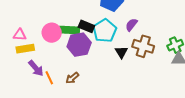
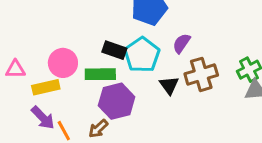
green rectangle: (70, 30) -> (100, 74), moved
purple hexagon: (79, 45) -> (117, 101), moved
brown cross: (143, 46) -> (201, 74), turned -30
yellow rectangle: (25, 49) -> (46, 87), moved

